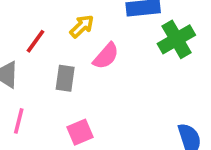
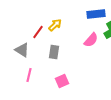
yellow arrow: (82, 26) -> (55, 25), moved
pink semicircle: (106, 56) -> (91, 40), moved

